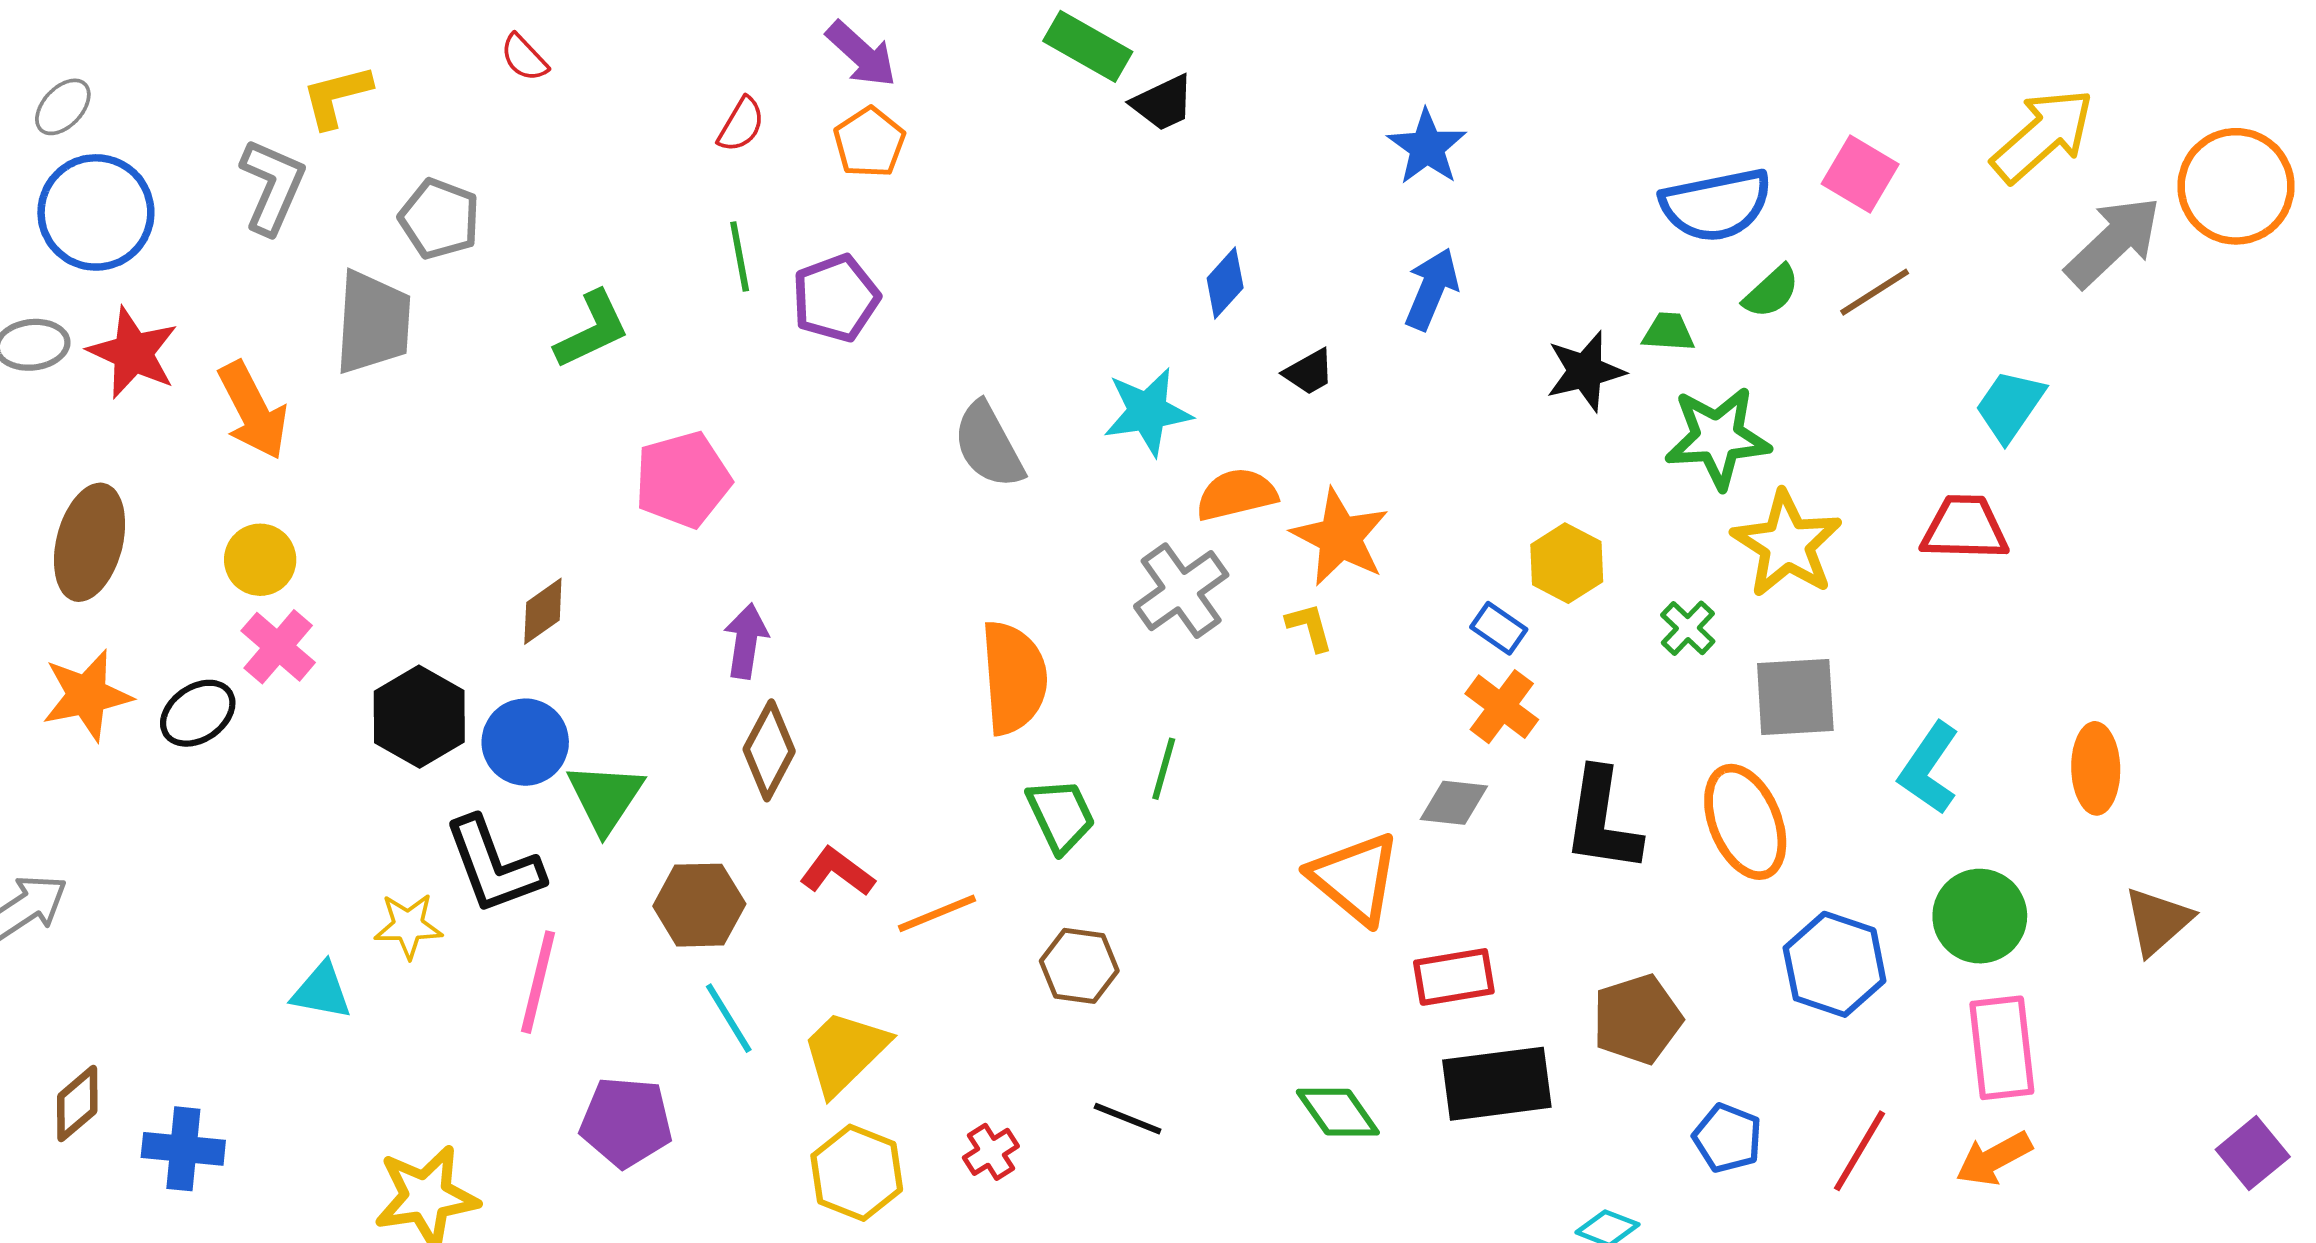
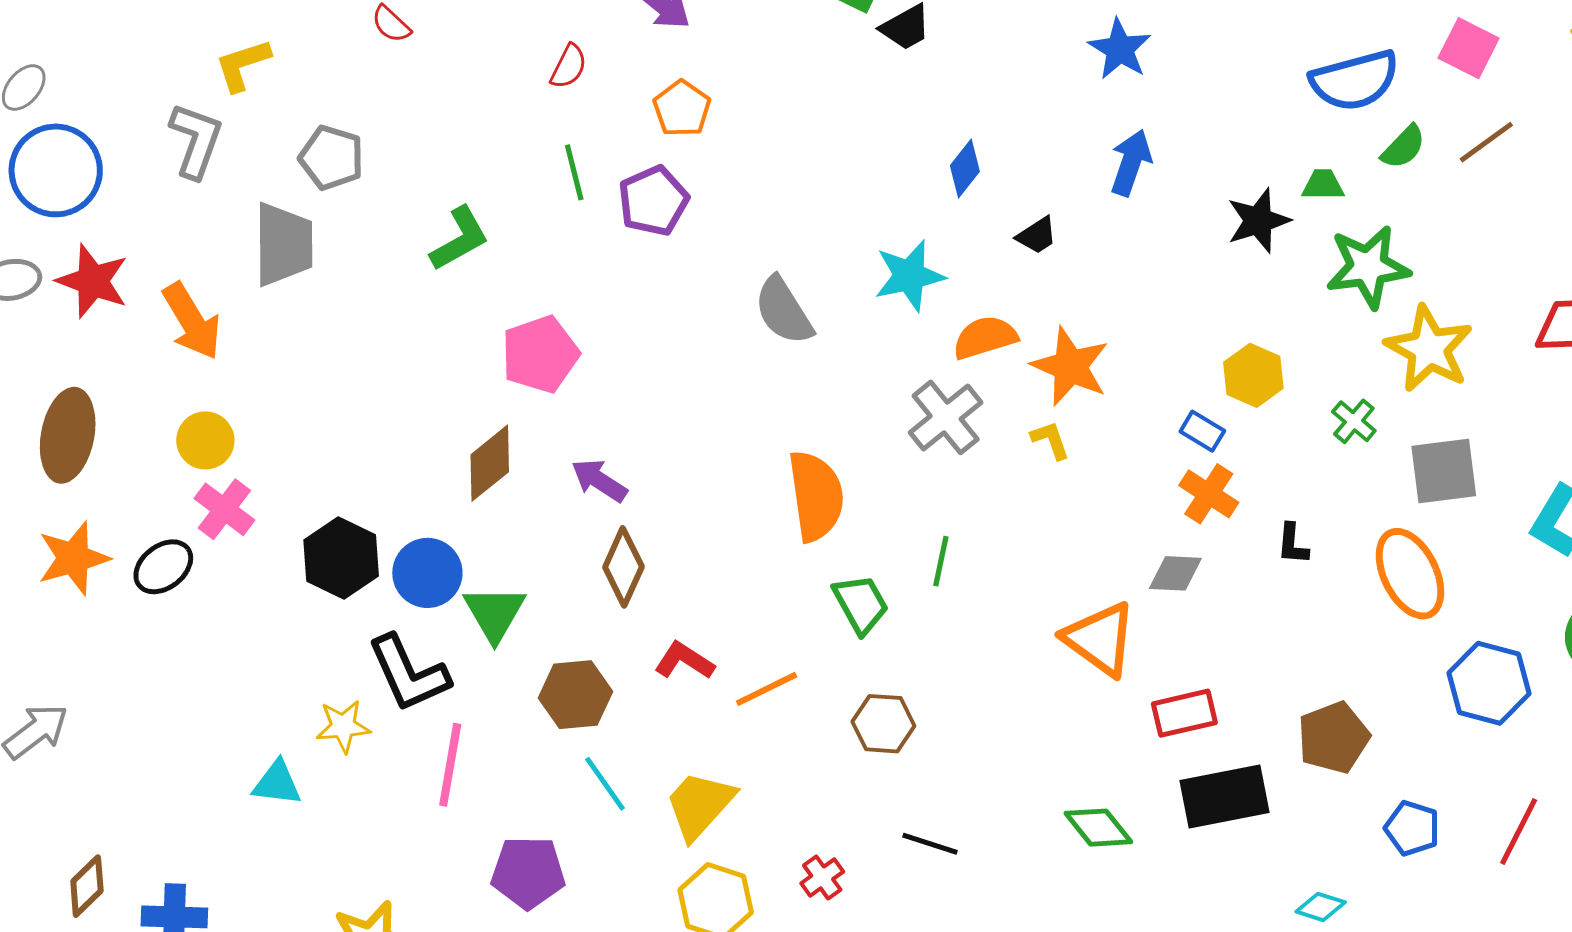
orange pentagon: (869, 142) -> (682, 109), moved
brown diamond: (543, 611) -> (490, 463), moved, size x1.4
purple arrow: (746, 641) -> (599, 480), turned -62
black L-shape: (1602, 820) -> (1293, 544), moved, size x0.5

